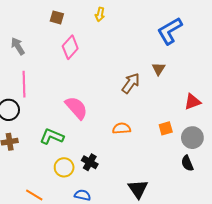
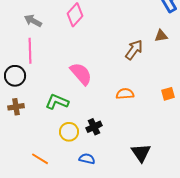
gray arrow: (18, 46) -> (33, 21), moved, turned -30
brown triangle: (159, 69) -> (161, 36), turned 48
black cross: (90, 162) -> (94, 127), turned 35

